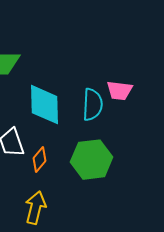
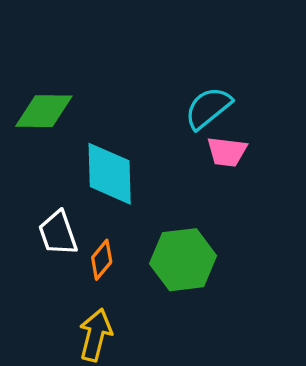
cyan semicircle: (93, 105) -> (208, 108), moved, turned -132

